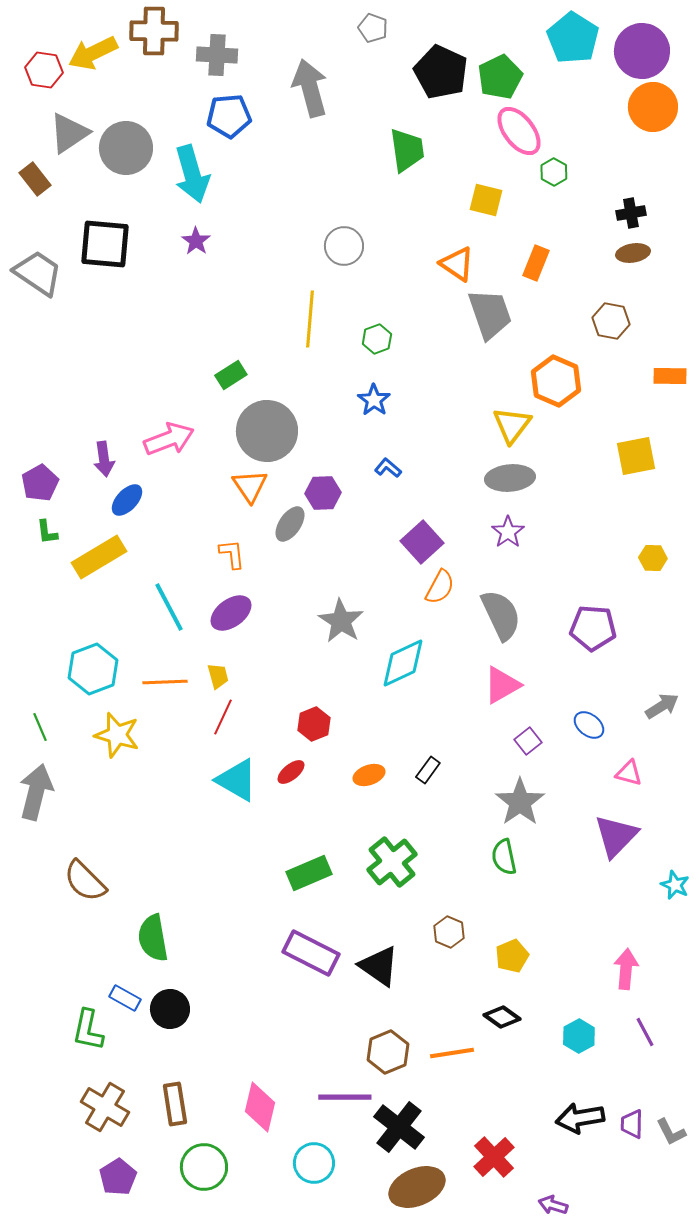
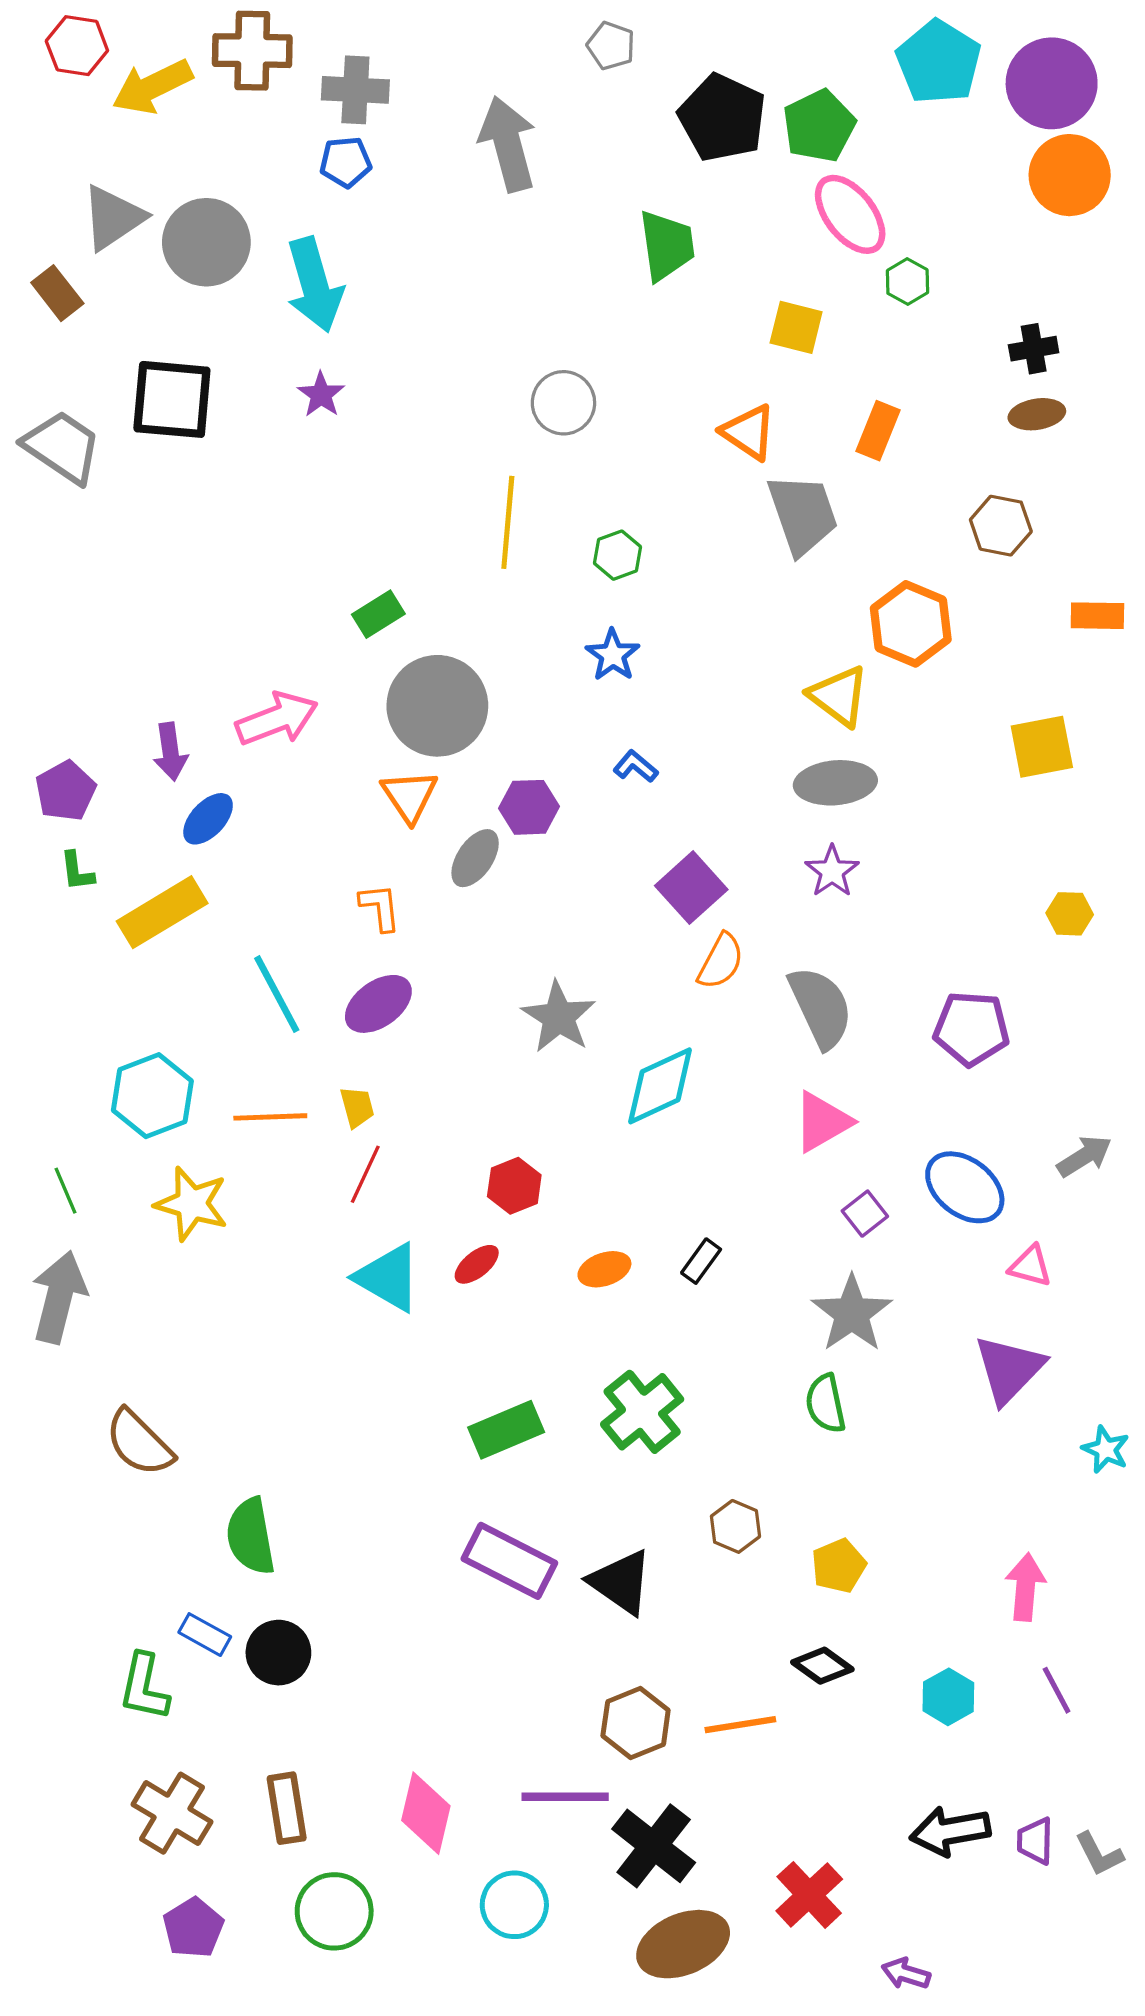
red hexagon: (44, 70) -> (77, 46), moved
blue pentagon: (229, 116) -> (346, 162), moved, size x0.7
yellow triangle: (512, 425) -> (839, 696), turned -30
blue ellipse: (589, 725) -> (965, 1187), size x1.6

